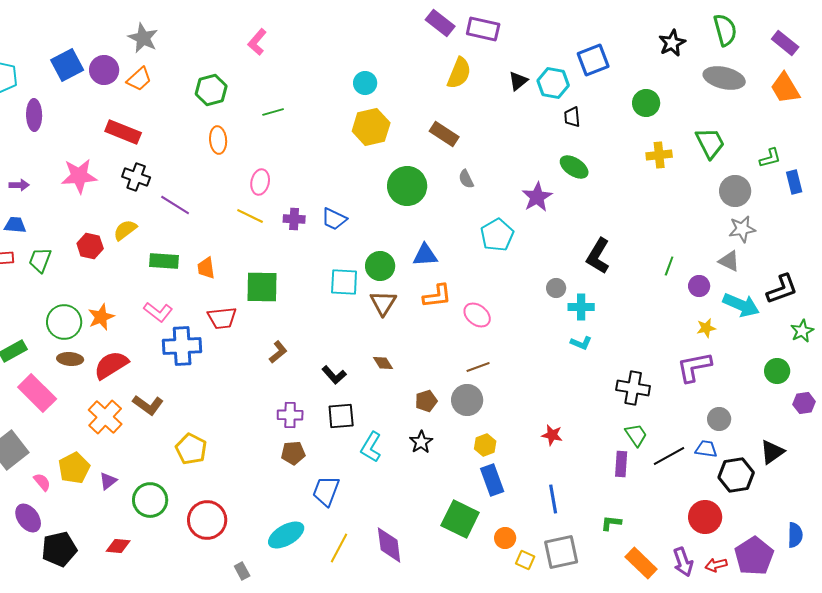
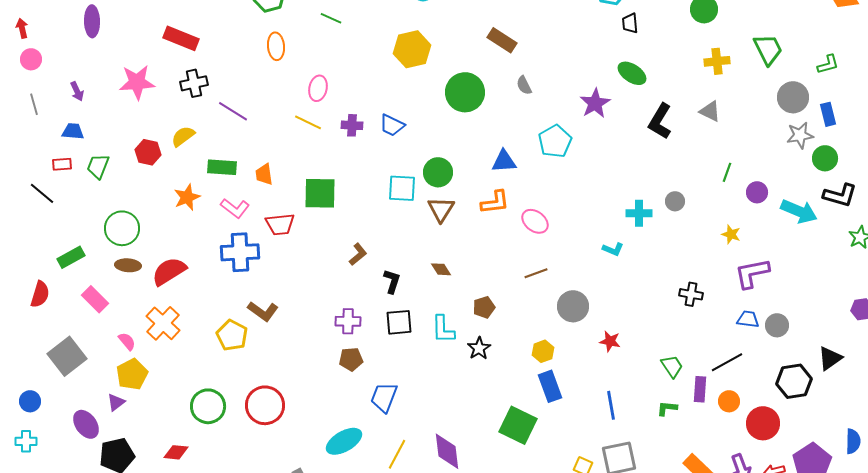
green line: (273, 112) -> (331, 18), turned 40
yellow hexagon: (371, 127) -> (412, 49), moved
black cross: (136, 177) -> (194, 83), turned -32
blue rectangle: (794, 182) -> (828, 114), moved
purple arrow: (19, 185) -> (77, 91), turned 66
blue triangle: (425, 255) -> (504, 161), moved
black L-shape: (598, 256) -> (660, 121), moved
gray triangle: (729, 261) -> (710, 111), moved
gray circle: (556, 288) -> (675, 201), moved
black L-shape: (782, 289) -> (840, 195), turned 36
pink L-shape: (158, 312) -> (235, 208), moved
orange star: (101, 317) -> (187, 197), moved
yellow star: (706, 328) -> (731, 234), moved, turned 30
cyan L-shape: (581, 343) -> (613, 249), moved
brown L-shape: (278, 352) -> (358, 254), moved
green circle: (777, 371) -> (825, 158), moved
black L-shape: (334, 375) -> (392, 281), turned -120
black cross: (633, 388) -> (691, 294), size x0.7
pink rectangle: (37, 393) -> (95, 299), size x0.7
gray circle: (467, 400) -> (573, 306), moved
brown L-shape: (148, 405) -> (263, 311), moved
green trapezoid: (636, 435) -> (672, 366), moved
cyan L-shape: (371, 447) -> (443, 329), moved, turned -32
yellow pentagon: (191, 449) -> (232, 335), moved
blue trapezoid: (706, 449) -> (748, 319), moved
purple rectangle: (621, 464) -> (700, 389), moved
purple triangle: (108, 481) -> (116, 402), moved
pink semicircle: (42, 482) -> (127, 341), moved
red circle: (207, 520) -> (265, 405), moved
green L-shape: (611, 523) -> (667, 408), moved
orange circle: (505, 538) -> (729, 401), moved

